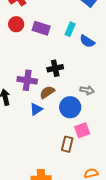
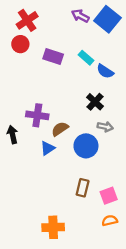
red circle: (16, 24) -> (20, 44), moved
cyan rectangle: (70, 29) -> (86, 58), turned -72
black cross: (55, 68) -> (95, 102), moved, turned -35
pink square: (82, 130) -> (109, 196), moved

